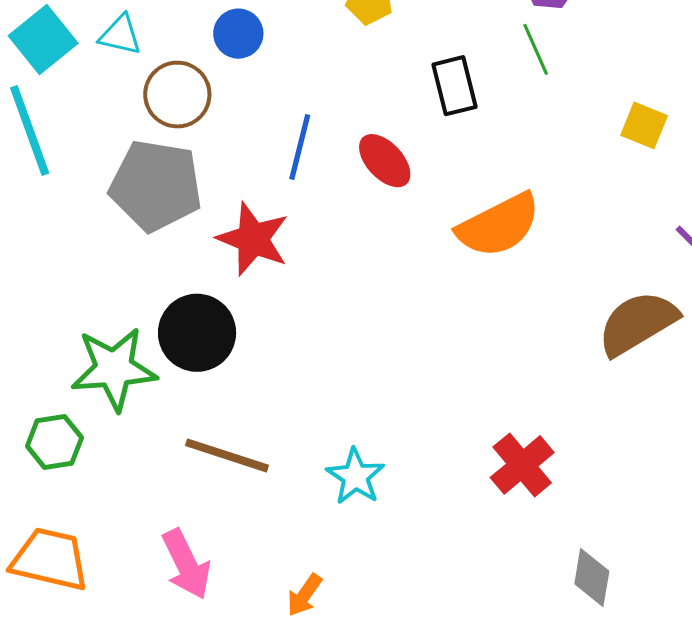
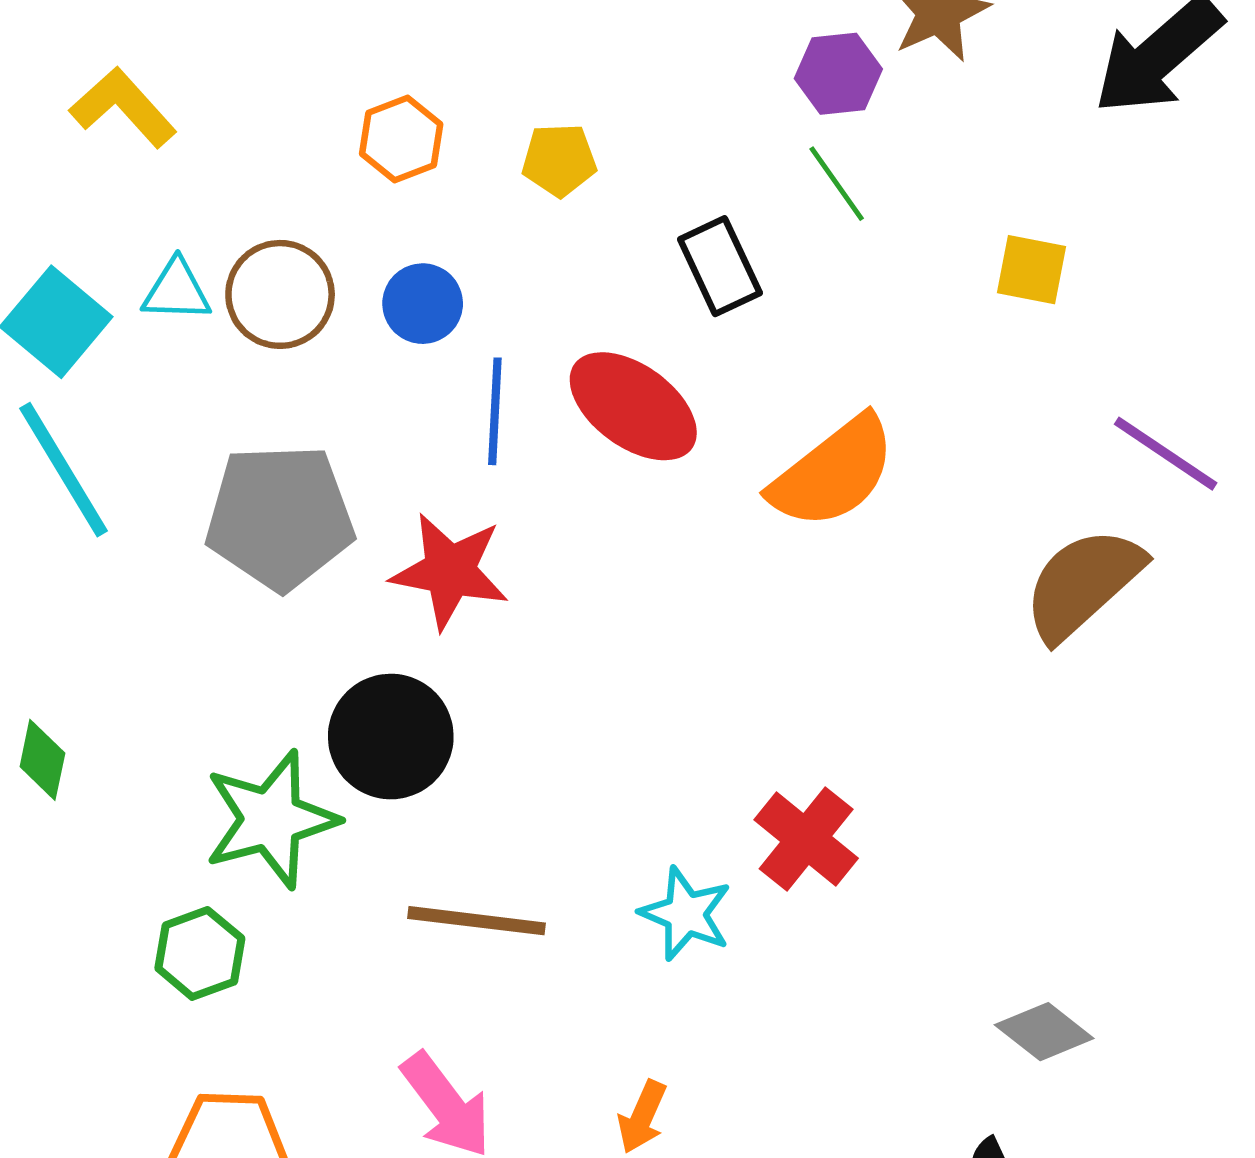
blue circle: (238, 34) -> (423, 304), moved
brown circle: (177, 95) -> (280, 294), moved
red ellipse: (385, 161) -> (633, 406), size x1.4
red cross: (522, 465) -> (806, 839), moved
gray diamond: (592, 577) -> (1044, 1032), moved, turned -50

